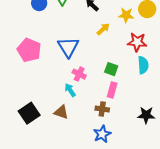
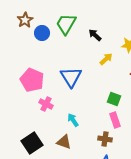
pink cross: (79, 74) -> (46, 104), moved
pink rectangle: (112, 90) -> (115, 120), turned -35

